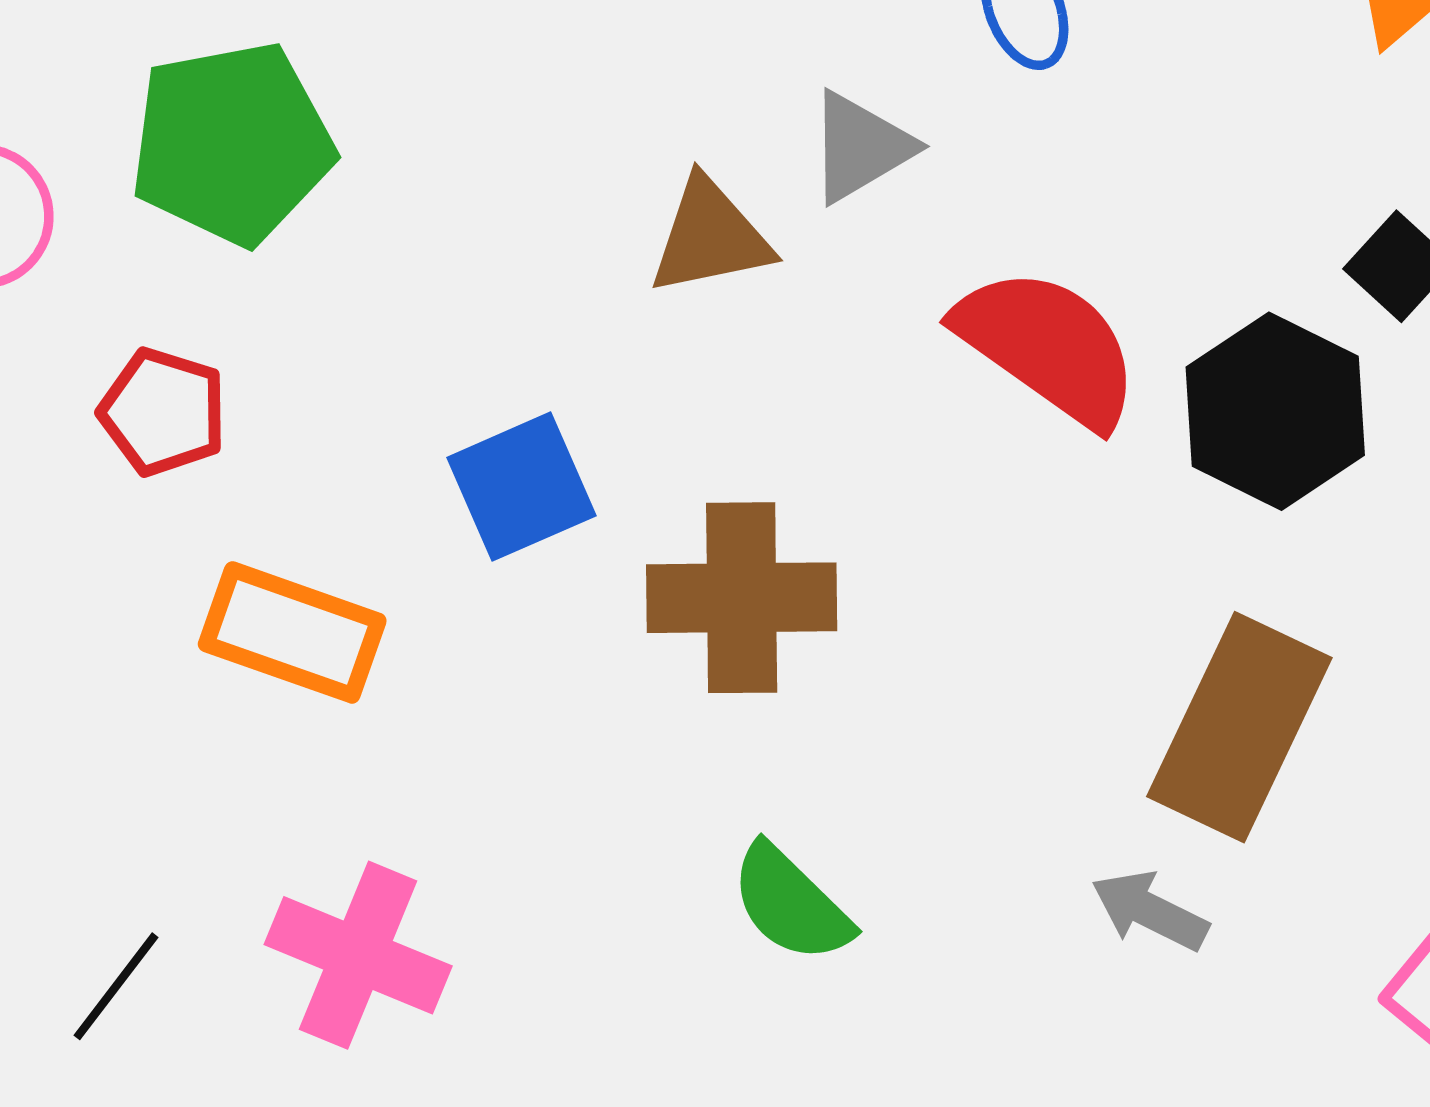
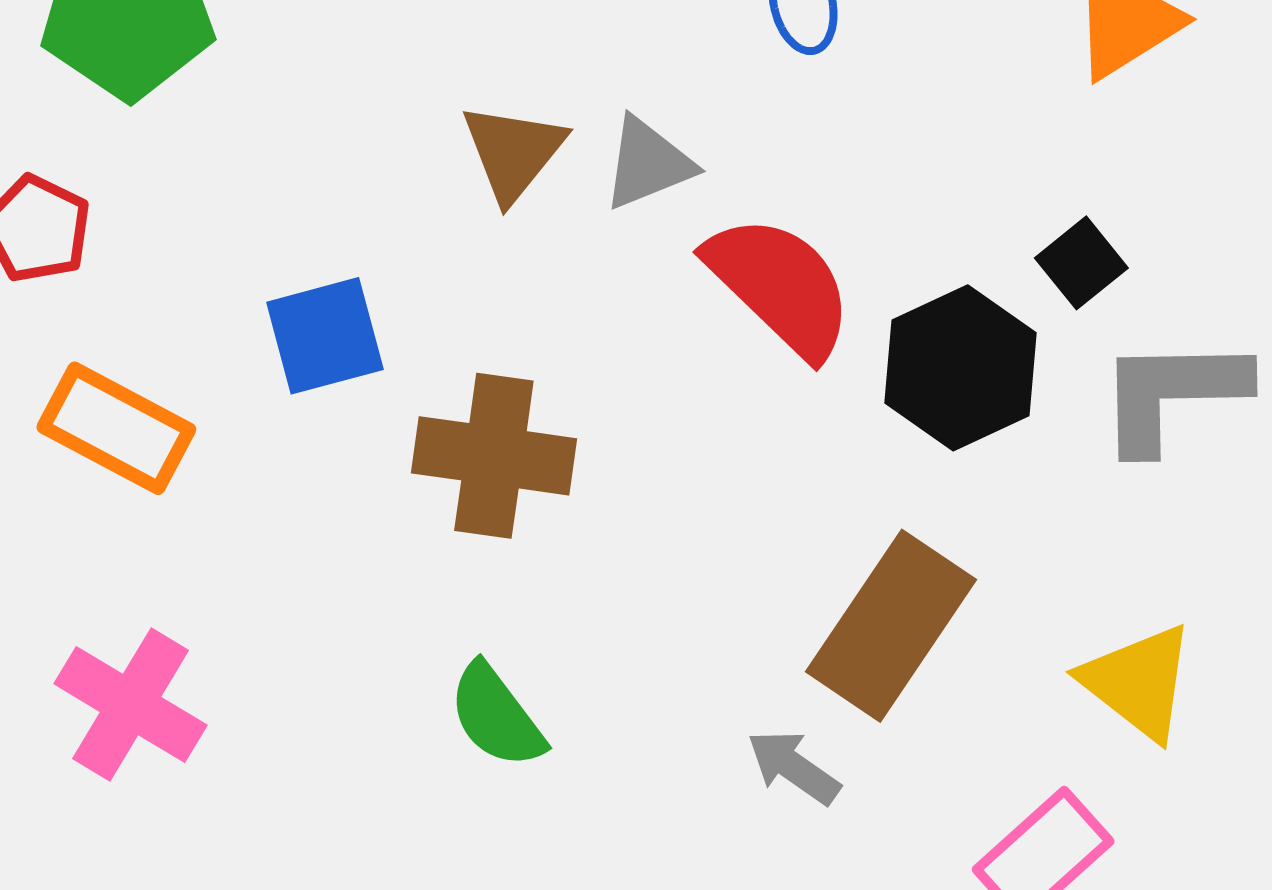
gray triangle: (860, 147) -> (648, 163), moved
brown triangle: (710, 237) -> (513, 152), turned -48

